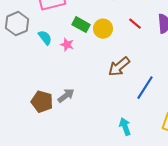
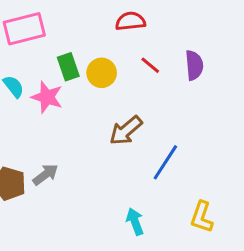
green rectangle: (81, 25) -> (68, 67), turned 42
pink star: (67, 45) -> (47, 97), size x1.5

